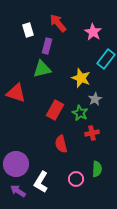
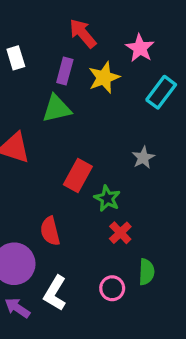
white rectangle: (28, 30) -> (16, 58), moved
yellow star: (81, 78) -> (104, 78), moved, turned 30
green star: (80, 113) -> (107, 198), moved
red cross: (92, 133) -> (120, 233), moved, turned -32
red semicircle: (61, 144) -> (50, 231), moved

